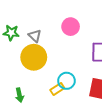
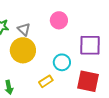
cyan circle: (66, 81) -> (62, 62), moved

